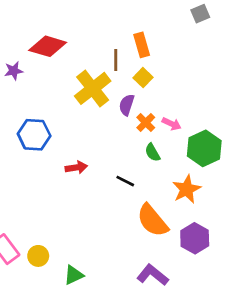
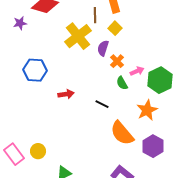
pink arrow: (172, 124) -> (137, 71), moved, turned -48
yellow circle: (38, 256) -> (38, 151), moved

